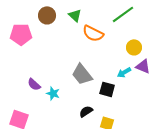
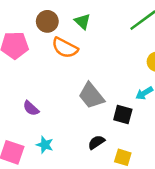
orange semicircle: (93, 33) -> (65, 48), moved
cyan star: (53, 93) -> (45, 145), moved

